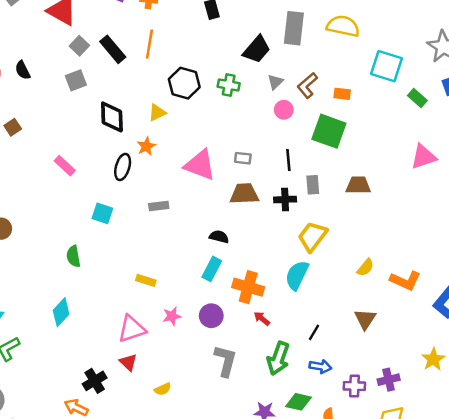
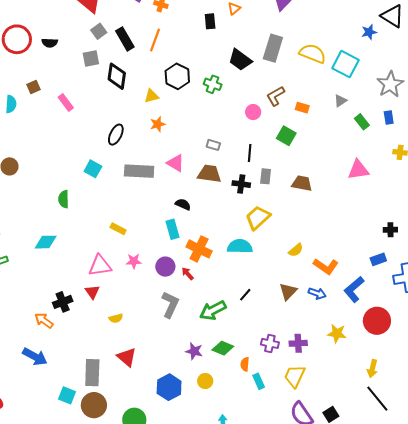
black trapezoid: (257, 49) -> (240, 60), turned 75
cyan square: (387, 66) -> (345, 64), moved
black semicircle: (23, 70) -> (50, 43), turned -70
gray triangle: (275, 82) -> (340, 101), moved
black diamond: (112, 117) -> (117, 76), moved
green square: (329, 131) -> (286, 136), size x0.7
orange star: (146, 146) -> (158, 124), moved
pink triangle: (200, 165) -> (176, 163), moved, size x0.7
pink rectangle: (65, 166) -> (66, 102), moved
gray rectangle: (159, 206) -> (139, 171), size x1.8
cyan rectangle: (212, 269) -> (172, 229), turned -54
cyan semicircle: (297, 275) -> (240, 246), turned 55
cyan diamond: (61, 312) -> (46, 242), turned 35
red arrow: (262, 319) -> (188, 274), moved
green arrow: (278, 358) -> (213, 310), turned 32
yellow star: (433, 359) -> (337, 333), turned 30
blue arrow: (320, 367) -> (317, 293), moved

